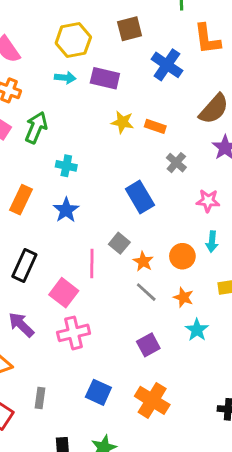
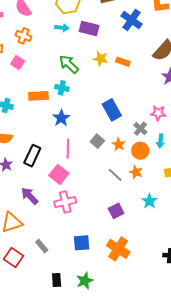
green arrow: (36, 128) -> (69, 64), moved, turned -70
gray cross: (176, 163) -> (140, 129), moved
orange rectangle: (21, 200) -> (38, 96), moved, turned 60
orange star: (143, 261) -> (119, 144), moved
pink line: (92, 263) -> (68, 149), moved
orange star: (183, 297) -> (136, 172), moved
blue square: (98, 392) -> (82, 243), turned -30
gray rectangle: (40, 398) -> (42, 246), turned -48

